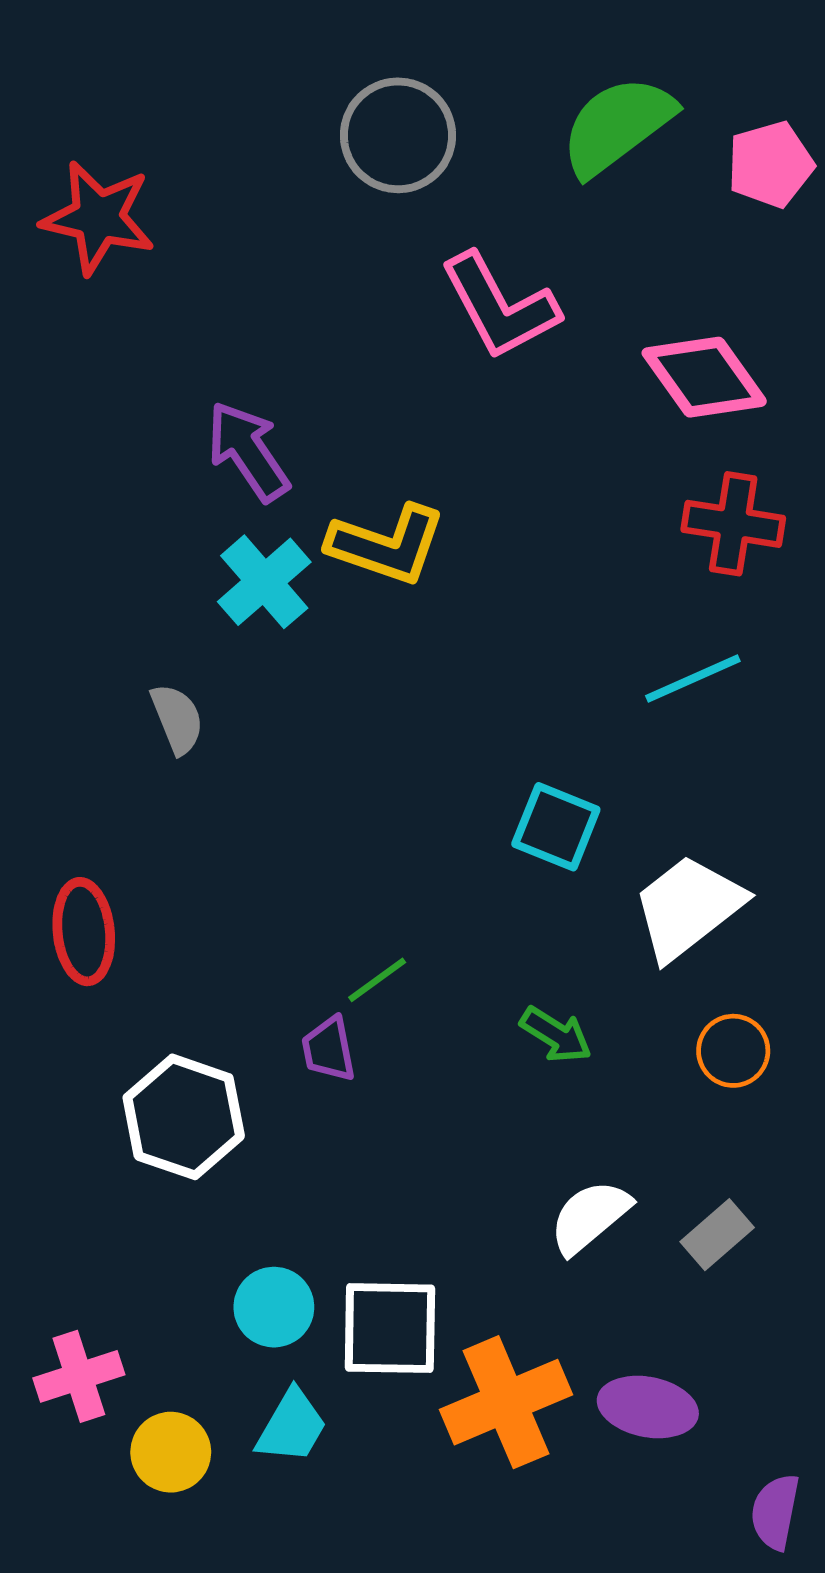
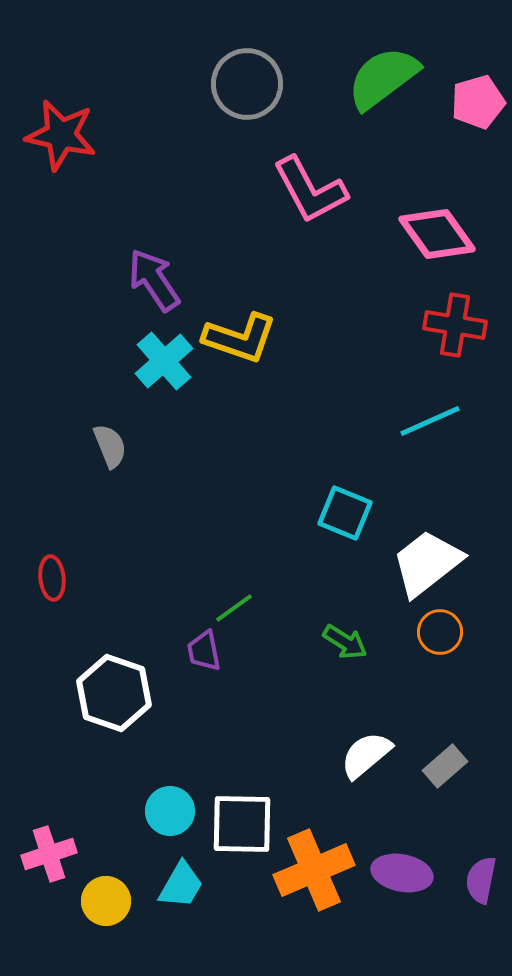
red ellipse: (84, 932) -> (52, 578), size x0.7
orange circle: (733, 1051) -> (440, 632), moved
purple semicircle: (775, 1512) -> (481, 880), moved

